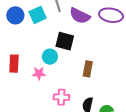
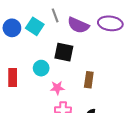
cyan square: (38, 15) -> (35, 26), turned -30
cyan circle: (50, 57) -> (41, 68), moved
pink star: (39, 73) -> (57, 88), moved

